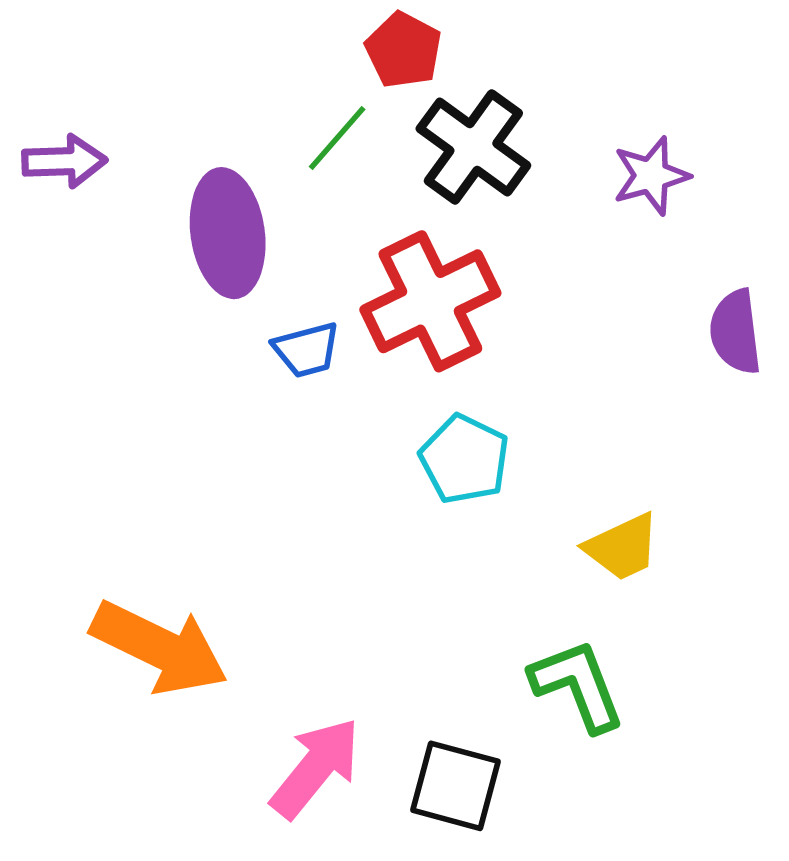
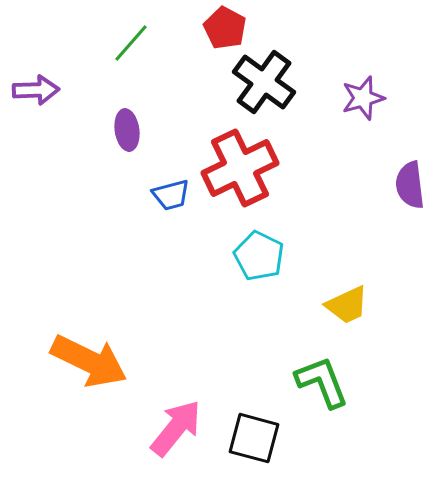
green line: (337, 138) -> (131, 43), moved
purple ellipse: (228, 233) -> (127, 130), size x0.6

